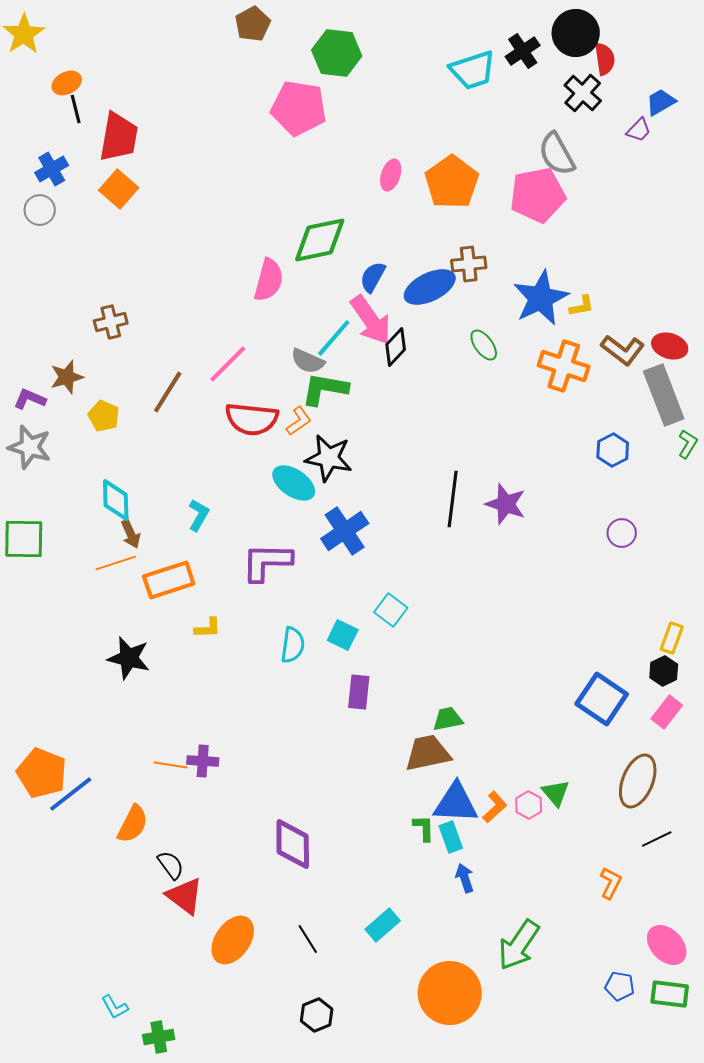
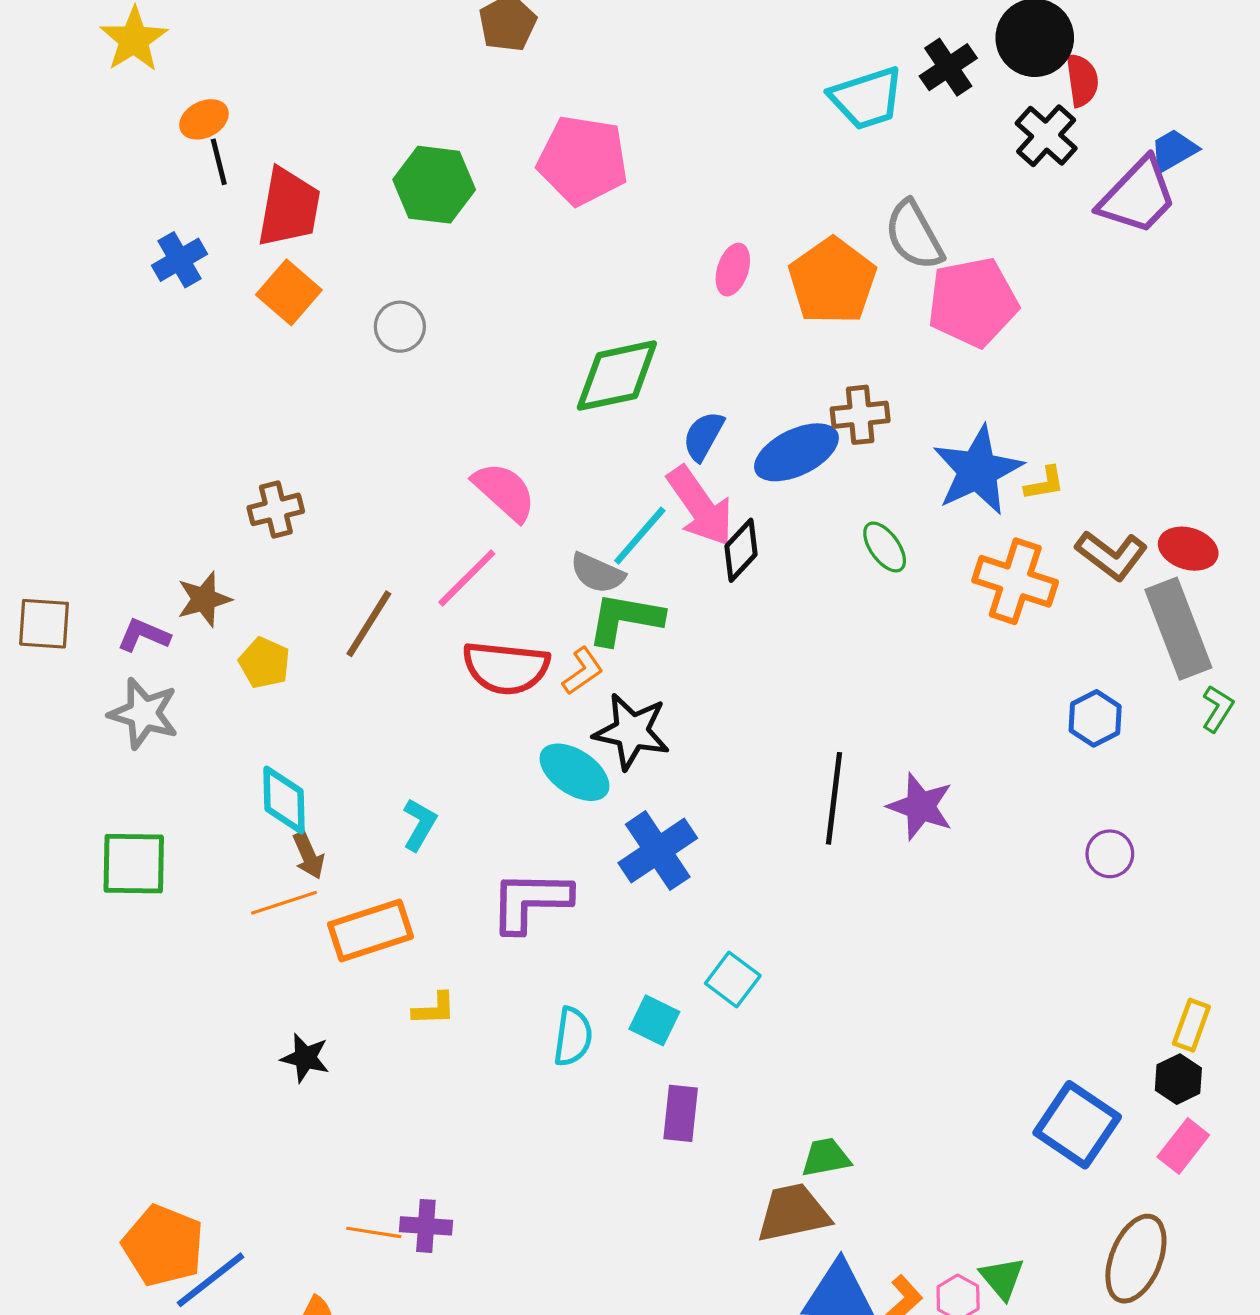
green hexagon: (337, 53) -> (434, 185), moved
purple trapezoid: (639, 130) -> (1138, 196), size x2.0
gray semicircle: (557, 154) -> (914, 235), moved
gray circle: (40, 210) -> (400, 327), moved
pink semicircle: (269, 280) -> (504, 491), moved, turned -63
black star: (129, 658) -> (305, 1058), size x0.7

